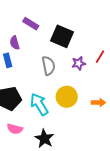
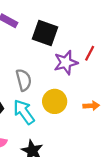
purple star: (79, 63) -> (66, 63), size x1.5
gray semicircle: (48, 66) -> (24, 80), moved

